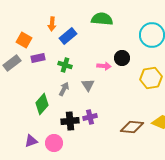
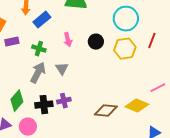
pink arrow: (104, 66) -> (68, 40), moved, turned 72
yellow hexagon: (151, 78) -> (125, 49), moved
gray arrow: (64, 89) -> (38, 73), size x1.5
green diamond: (42, 104) -> (17, 101), moved

